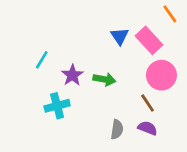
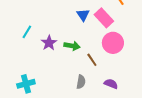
brown line: (148, 103) -> (92, 60), moved
cyan cross: (57, 106) -> (26, 84), moved
purple semicircle: (148, 128) -> (111, 84), moved

